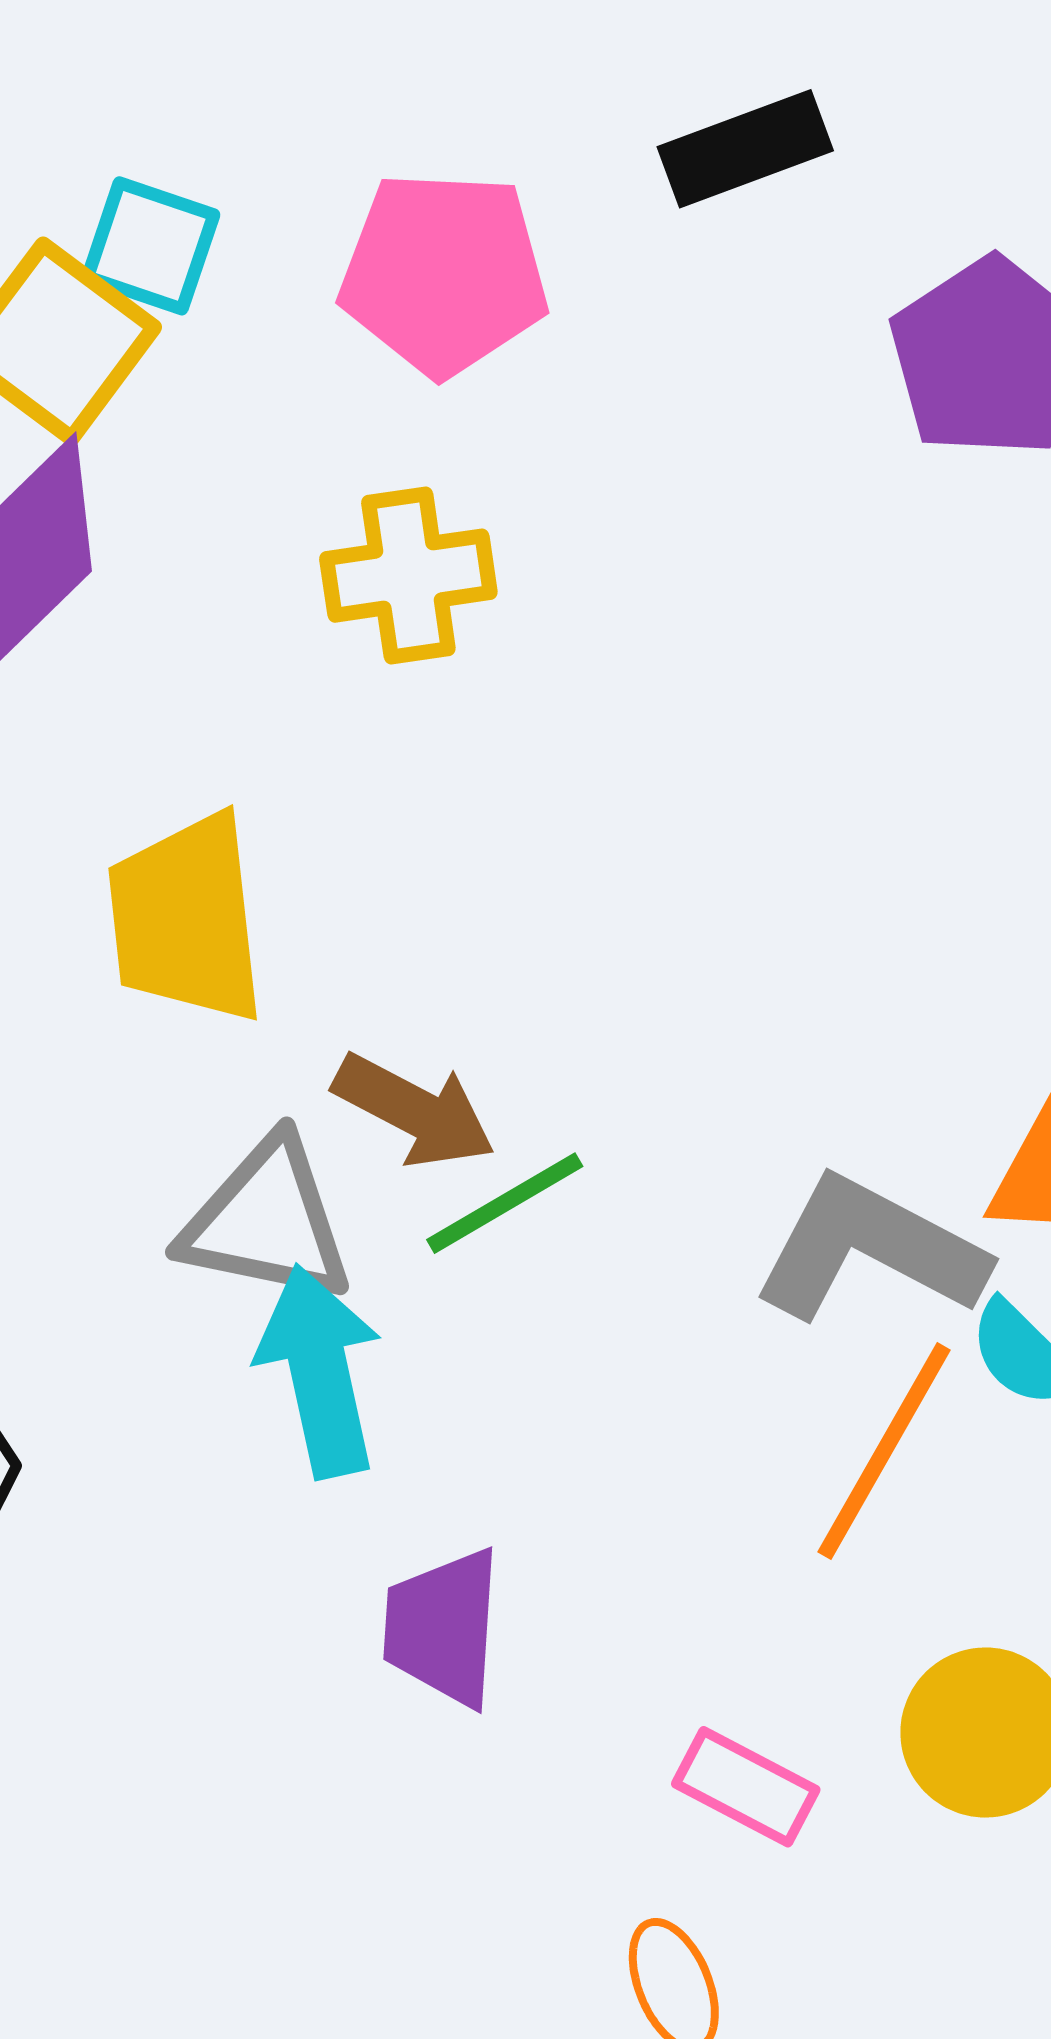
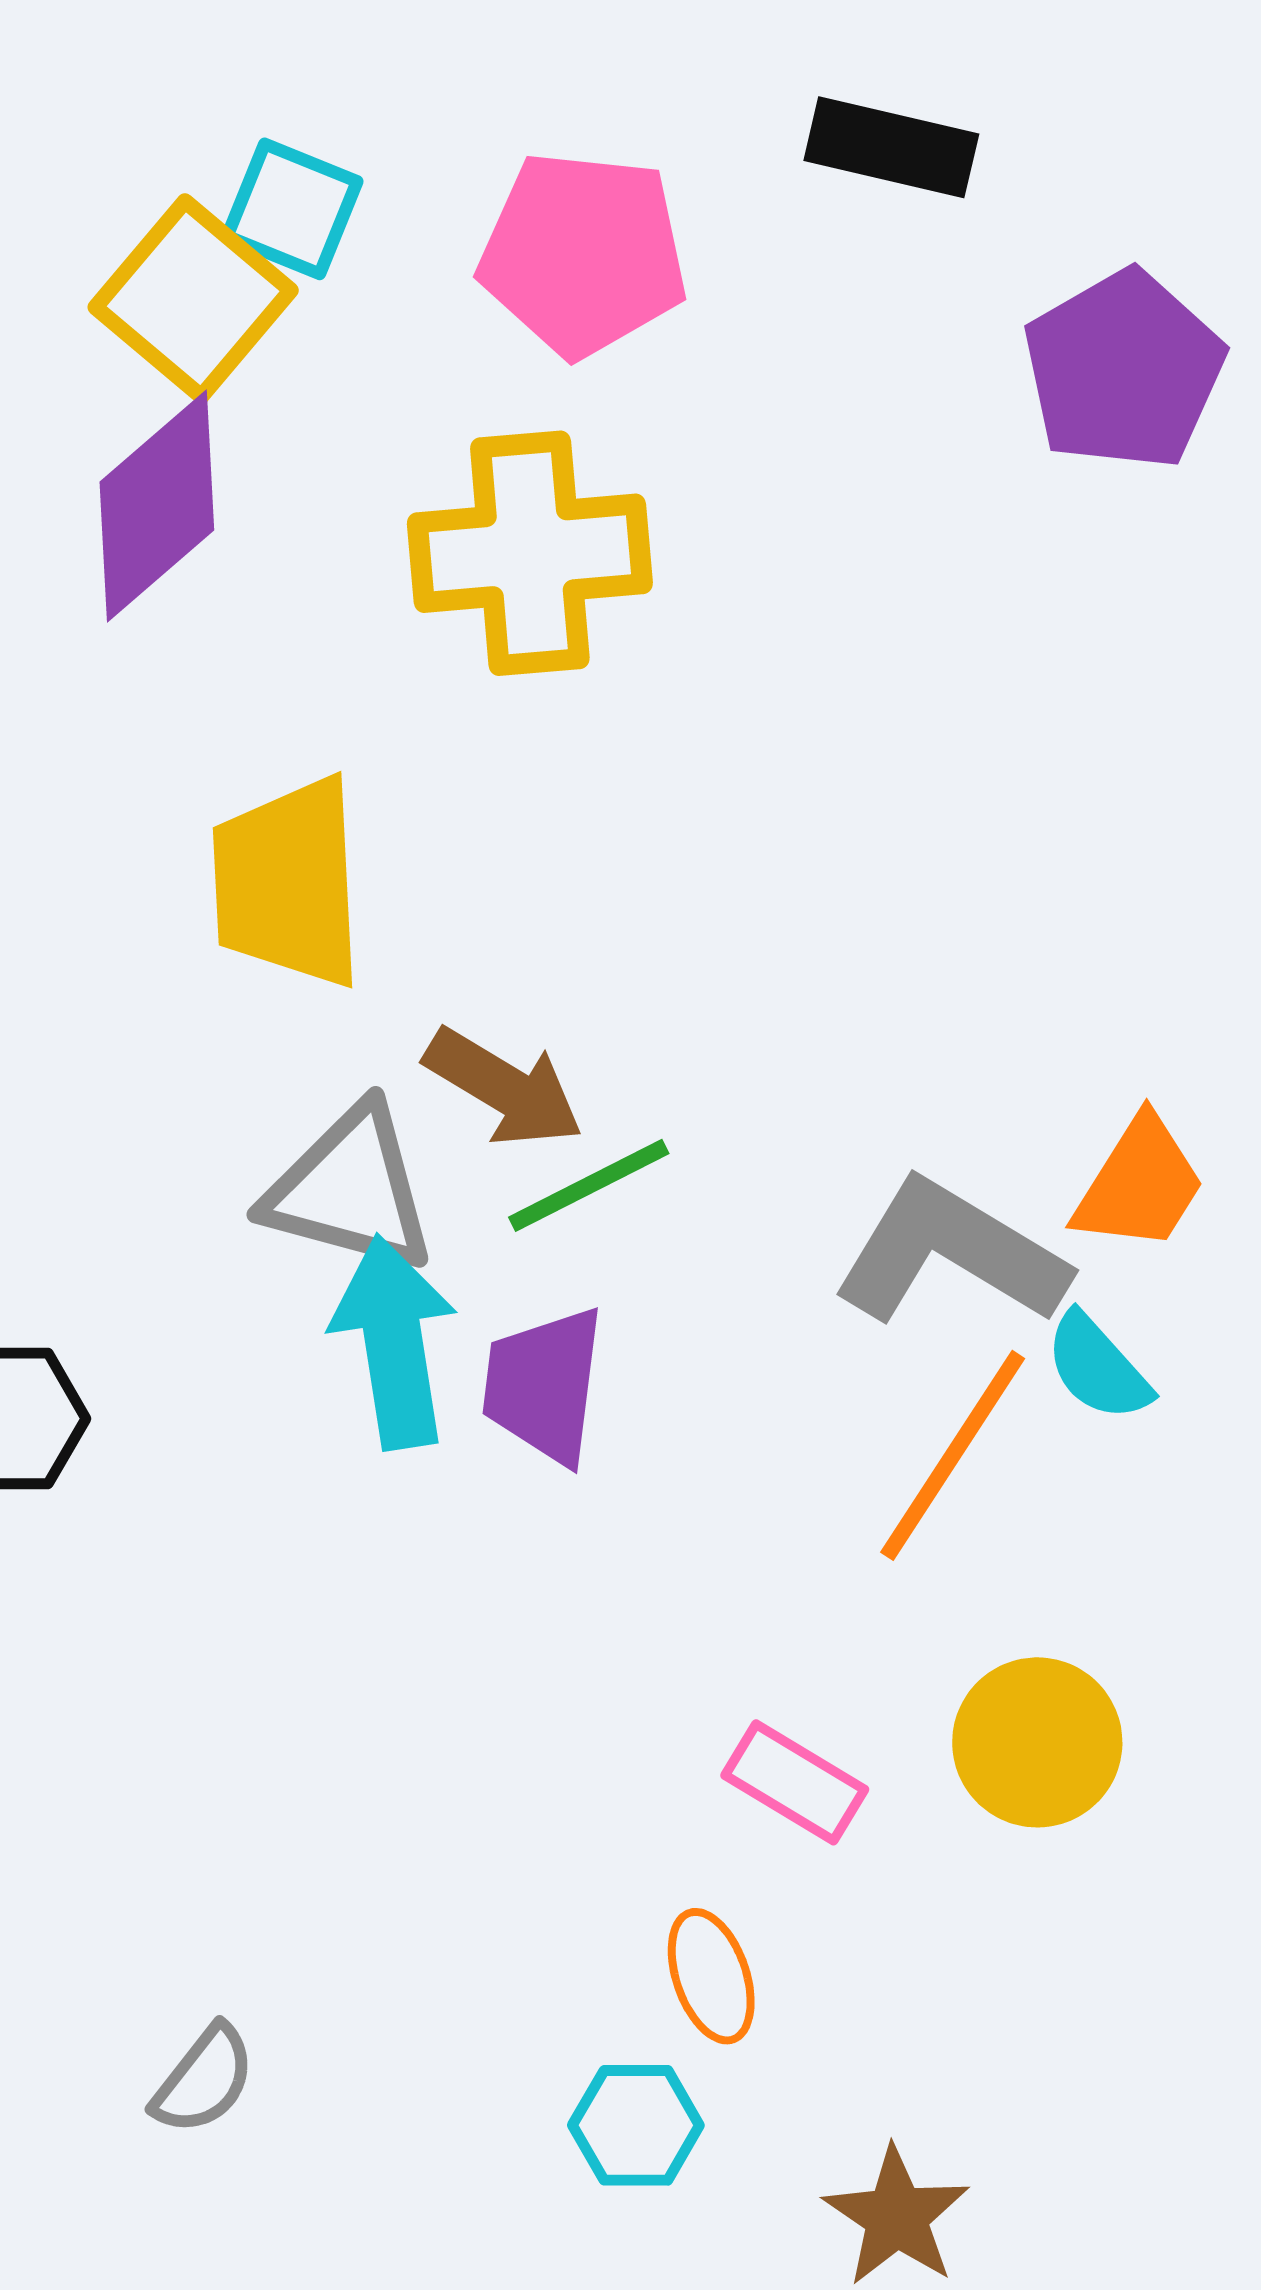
black rectangle: (745, 149) -> (891, 147), turned 30
yellow cross: (408, 576) -> (530, 553), size x1.4
purple trapezoid: (443, 1627) -> (544, 1385), moved

